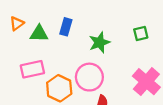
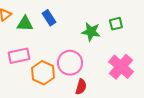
blue rectangle: (66, 27) -> (49, 18), turned -49
green star: (99, 42) -> (91, 32), moved, turned 30

